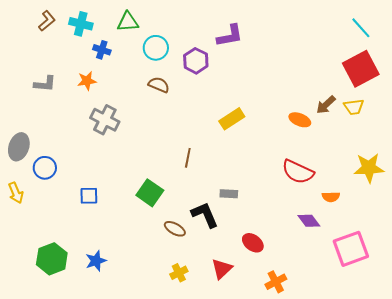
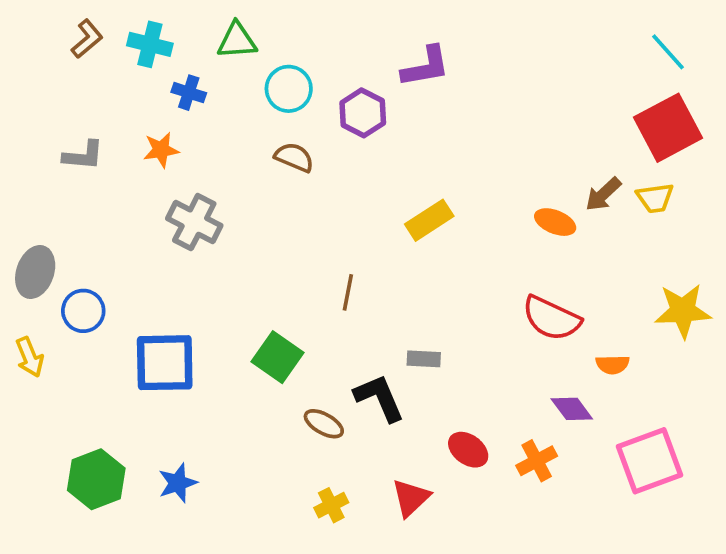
blue square: (89, 196) -> (165, 363), size x1.8
orange cross: (276, 282) -> (537, 461), moved

